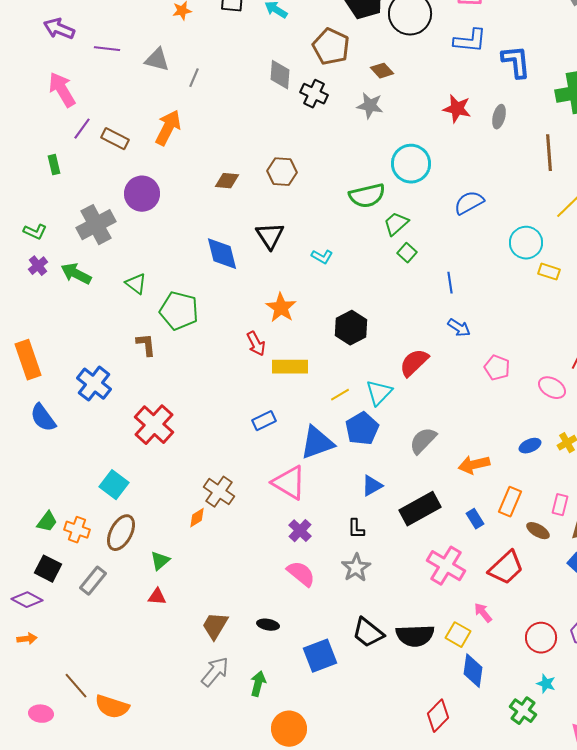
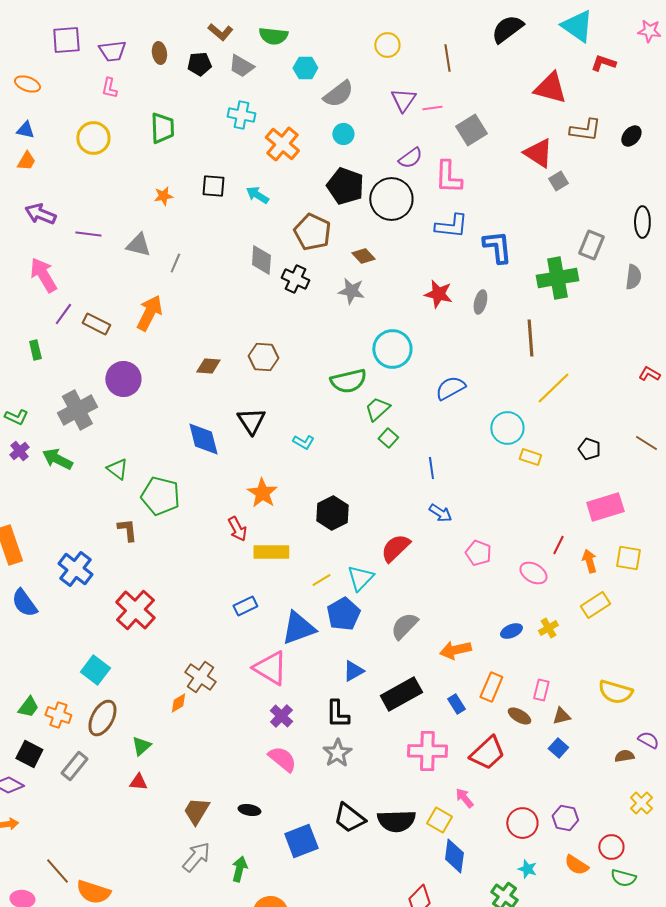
black L-shape: (356, 529) -> (337, 714), size x1.4
pink cross: (446, 566) -> (427, 751), turned -30

